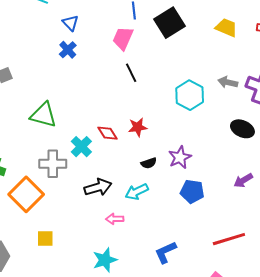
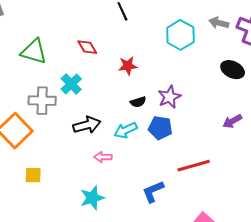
red diamond: (108, 133) -> (87, 47), moved
blue pentagon: (192, 191) -> (160, 128), moved
red line: (229, 239) -> (194, 166), moved

